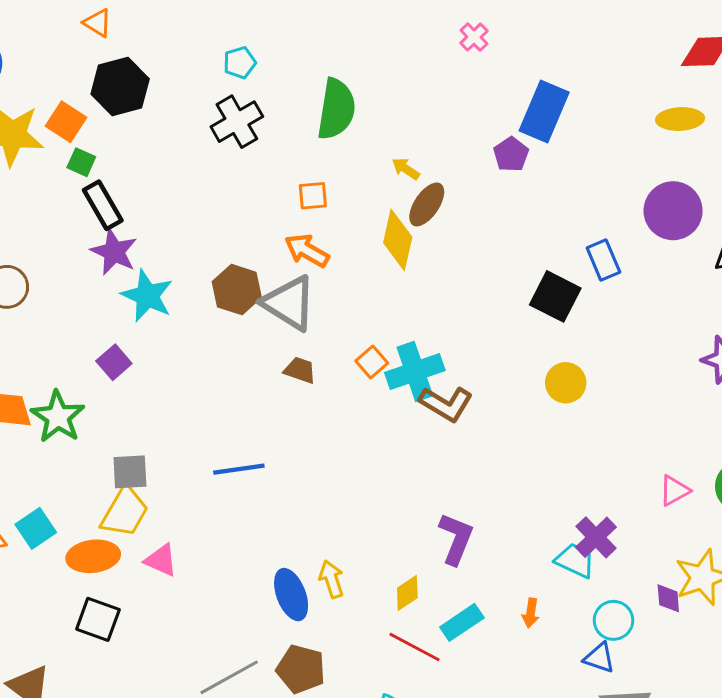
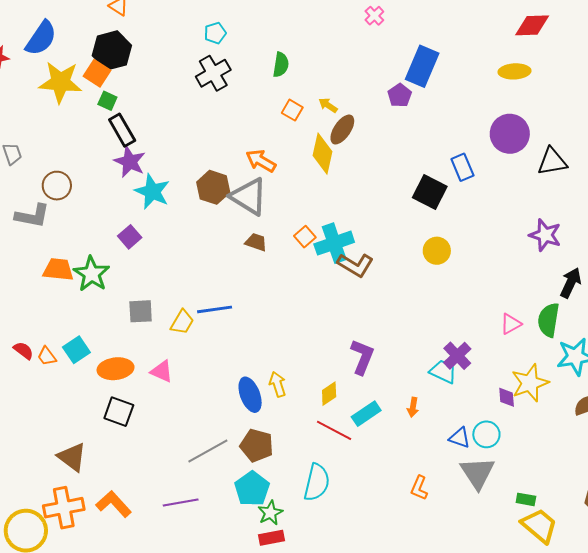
black hexagon: (120, 86) -> (112, 50), moved
green semicircle: (336, 109) -> (281, 65), size x0.6
orange square: (313, 196) -> (292, 110), moved, turned 35
yellow trapezoid: (125, 512) -> (182, 322), moved, size x0.7
cyan circle: (614, 620) -> (486, 434), moved

